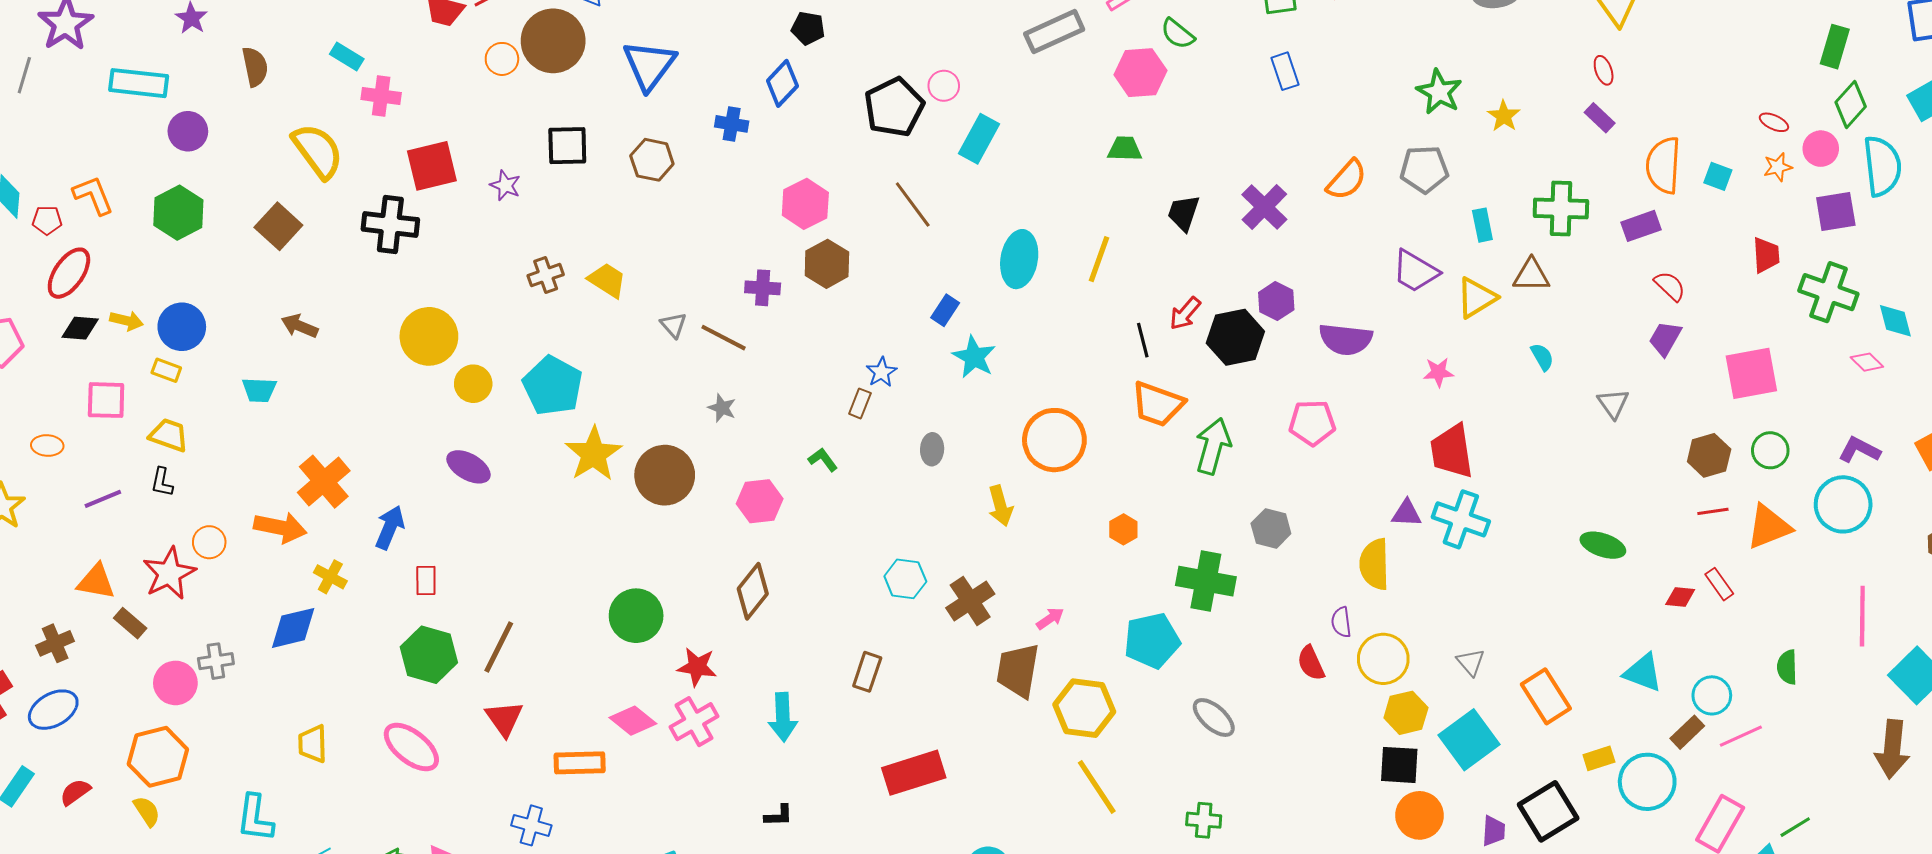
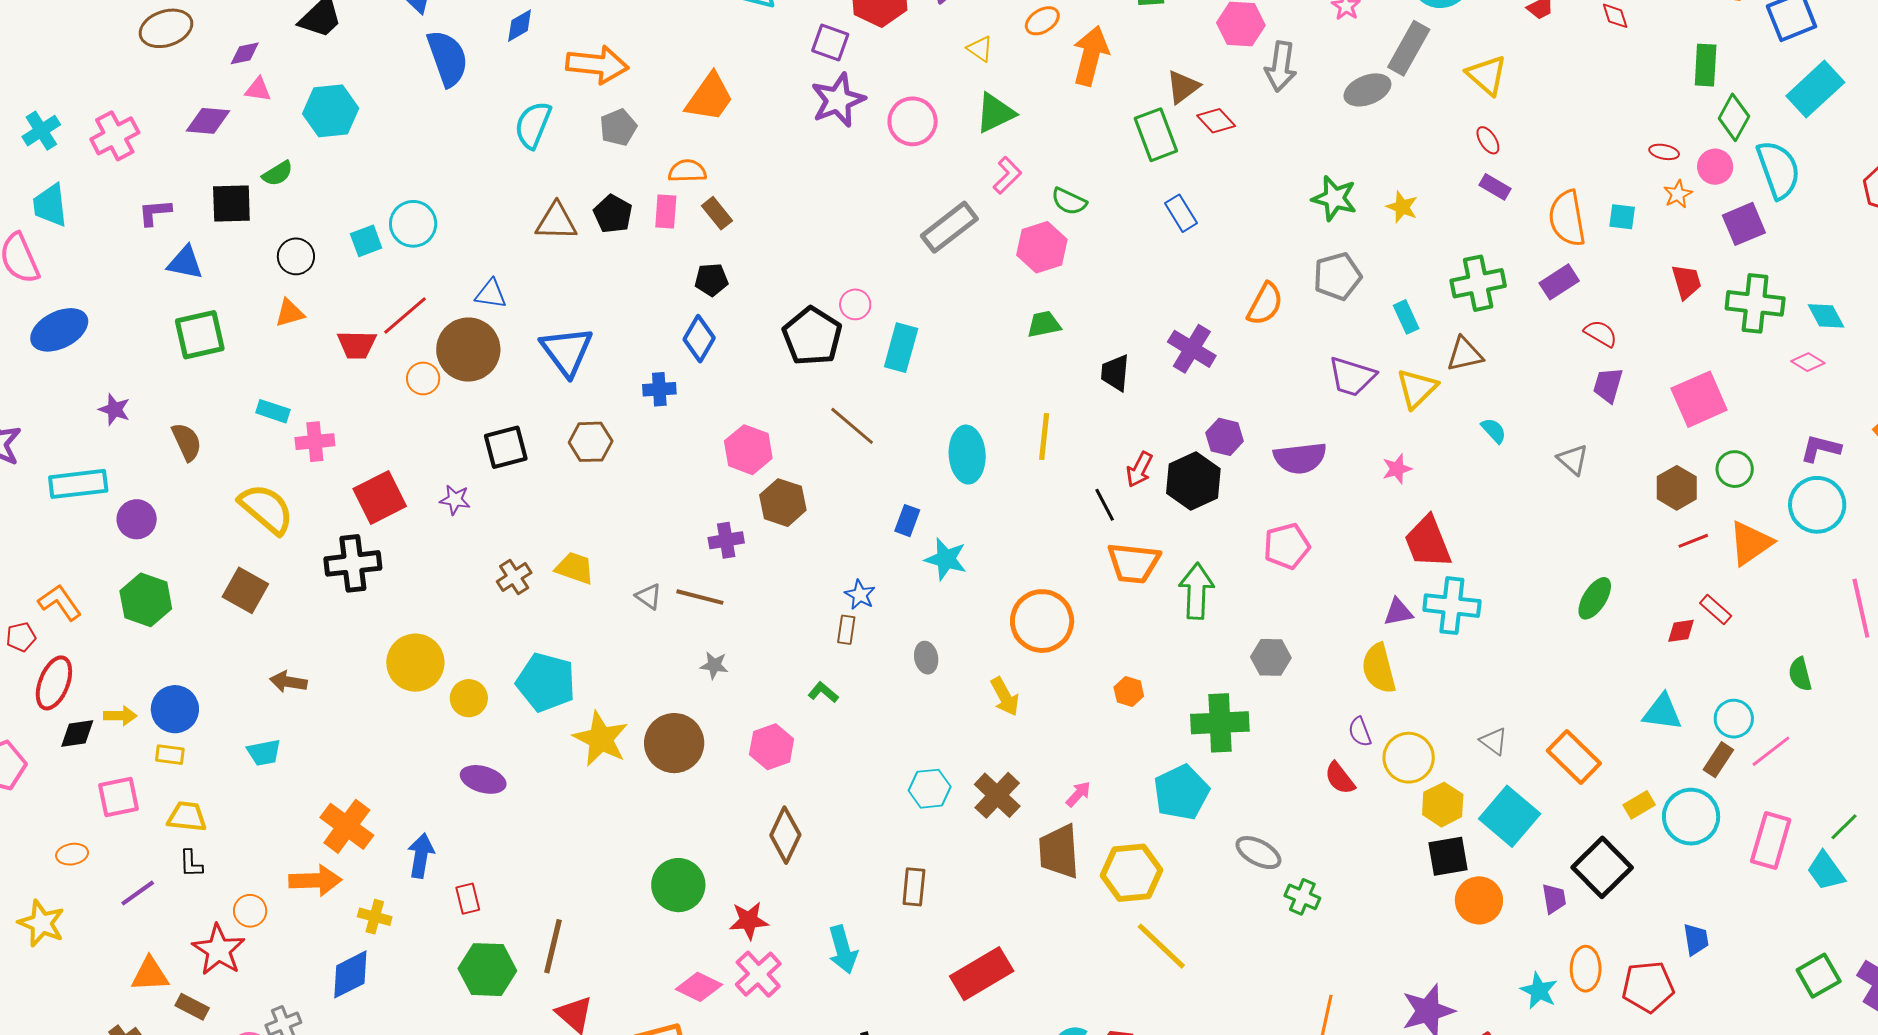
green ellipse: (1603, 545) -> (1595, 598), turned -63
green cross: (1204, 820) -> (1302, 897), moved, turned 32

